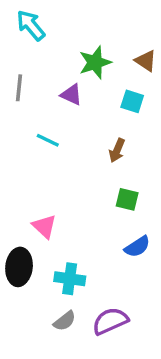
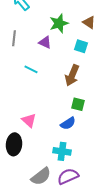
brown arrow: (117, 150) -> (72, 75), size x1.5
blue semicircle: (137, 247) -> (68, 123), moved
cyan cross: (70, 279) -> (62, 151), moved
gray semicircle: (65, 321) -> (41, 176), size x1.5

